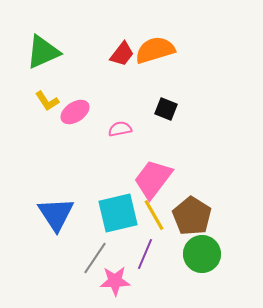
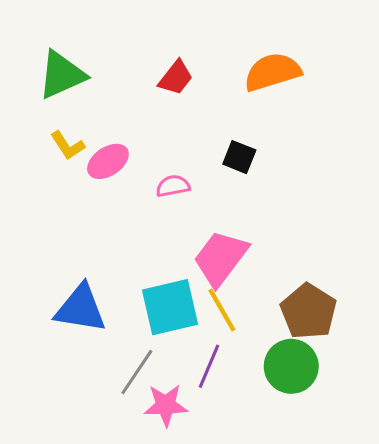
orange semicircle: (155, 50) -> (272, 72), moved
blue triangle: (56, 214) -> (81, 309), turned -48
brown pentagon: (192, 216) -> (309, 311), moved

